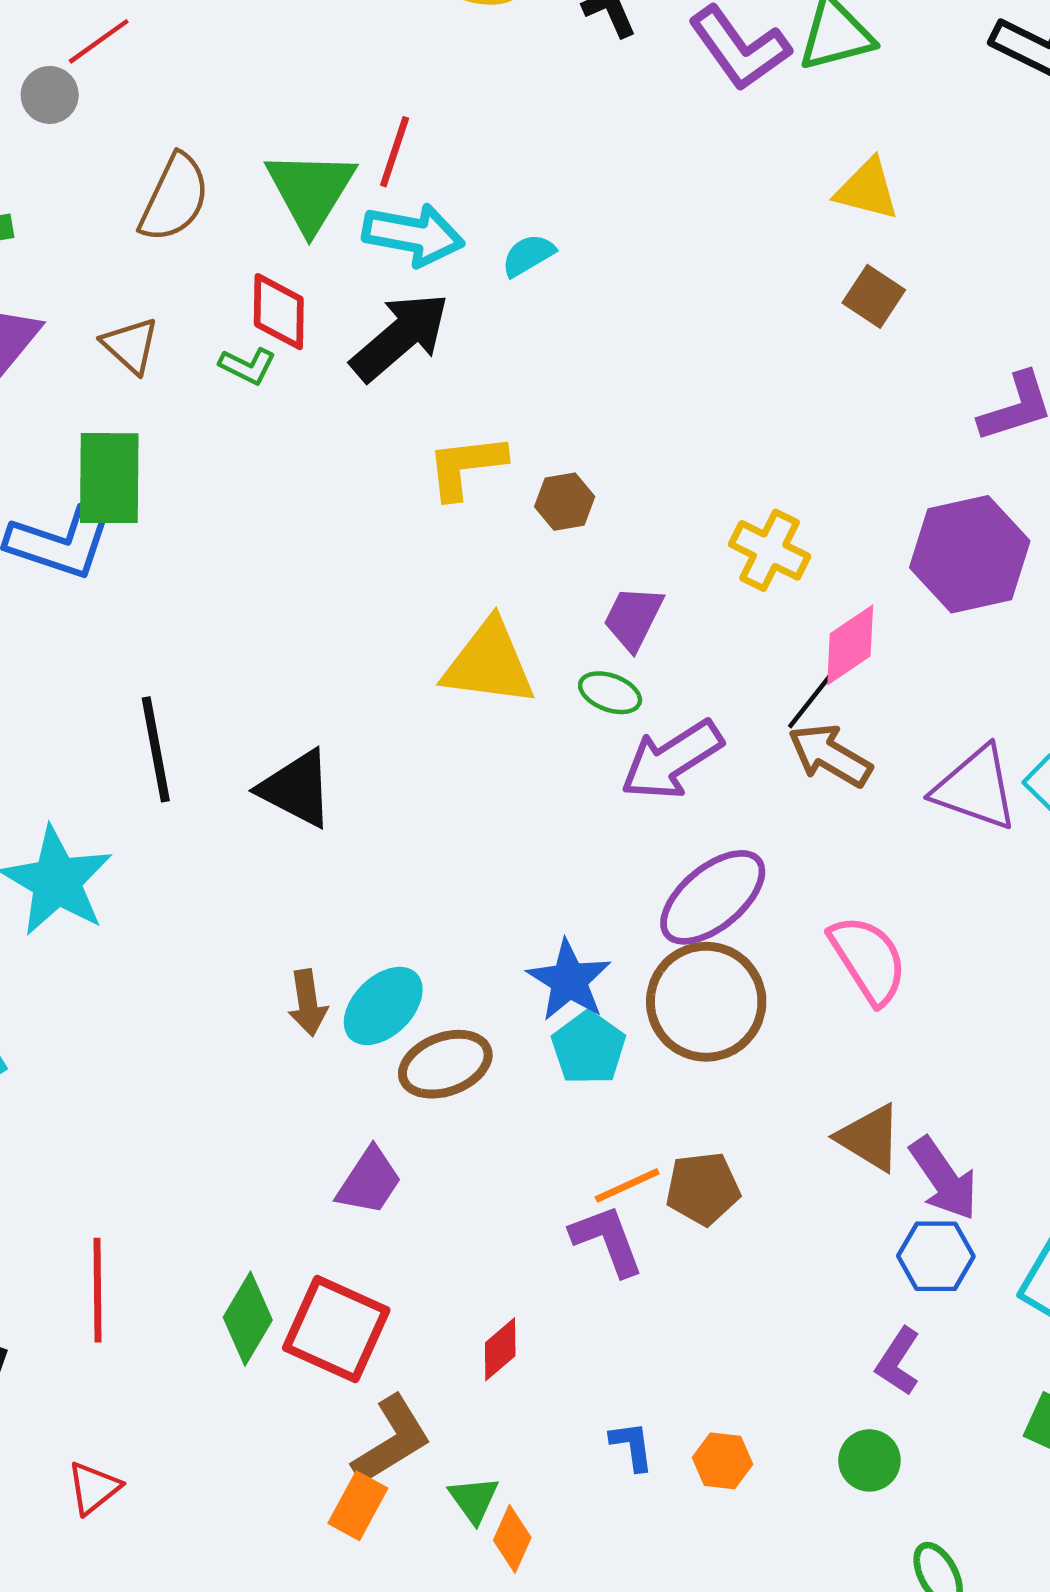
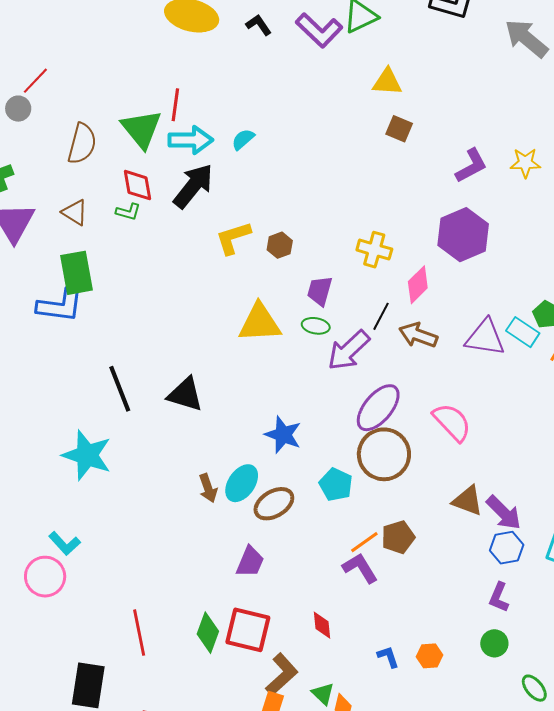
black line: (810, 701) -> (381, 316), moved
blue star: (569, 980) -> (283, 435), moved
red diamond: (500, 1349) -> (322, 625), turned -44

